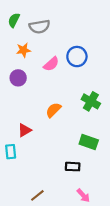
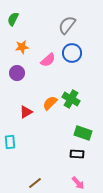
gray semicircle: (40, 27) -> (67, 25), moved, turned 138
green cross: (91, 101) -> (71, 99), moved
red triangle: (25, 130) -> (26, 112), moved
black rectangle: (73, 167) -> (77, 154), moved

